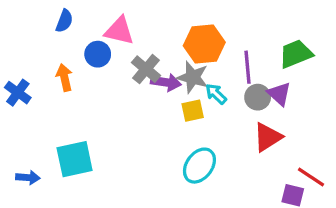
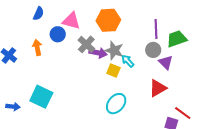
orange hexagon: (204, 44) -> (108, 20), moved
purple line: (248, 67) -> (156, 29), moved
gray circle: (258, 97) -> (153, 50), moved
yellow square: (193, 111) -> (113, 70), turned 32
cyan square: (75, 159) -> (41, 97), turned 35

